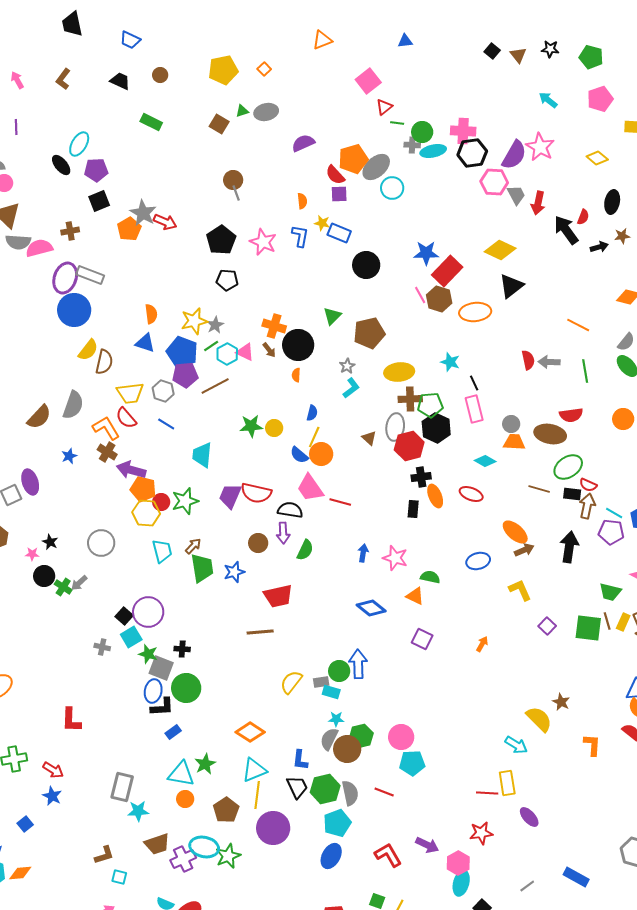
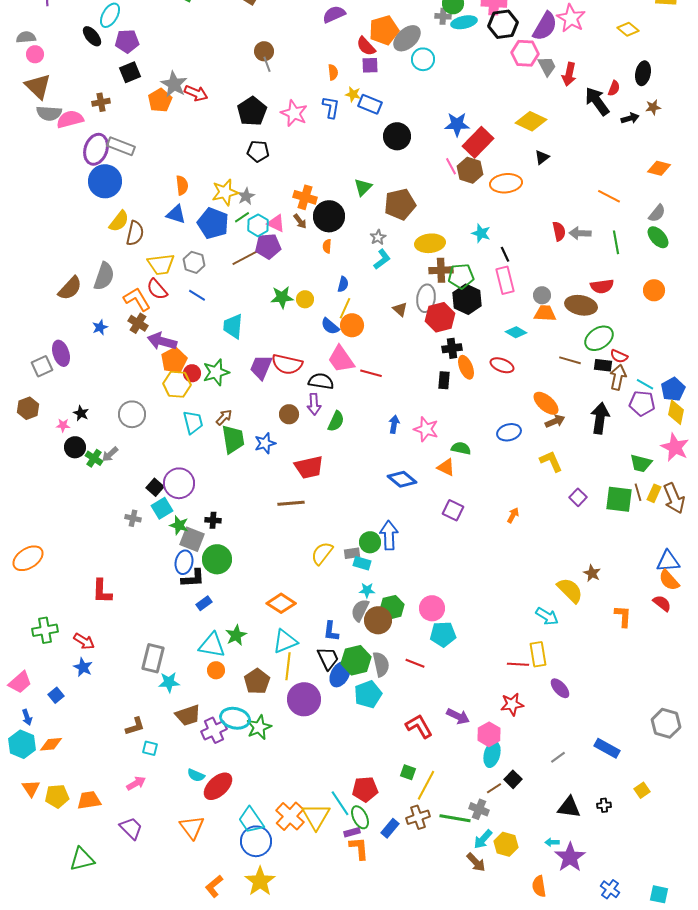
black triangle: (511, 286) -> (542, 157), size x0.6
purple pentagon: (185, 375) -> (268, 246), moved
orange pentagon: (143, 489) -> (174, 360), turned 30
blue ellipse: (331, 856) -> (340, 674), moved

